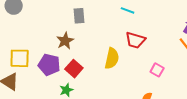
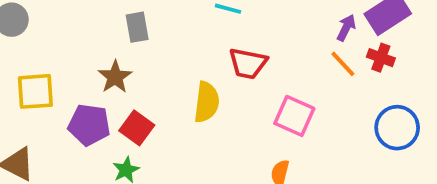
yellow square: (20, 58) -> (35, 91), moved
pink square: (157, 70) -> (294, 116), size x1.5

